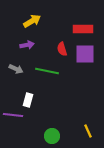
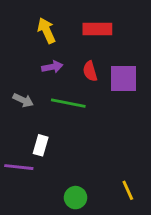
yellow arrow: (32, 21) -> (46, 31), turned -84
red rectangle: (83, 29) -> (97, 29), moved
purple arrow: (27, 45) -> (52, 67), moved

